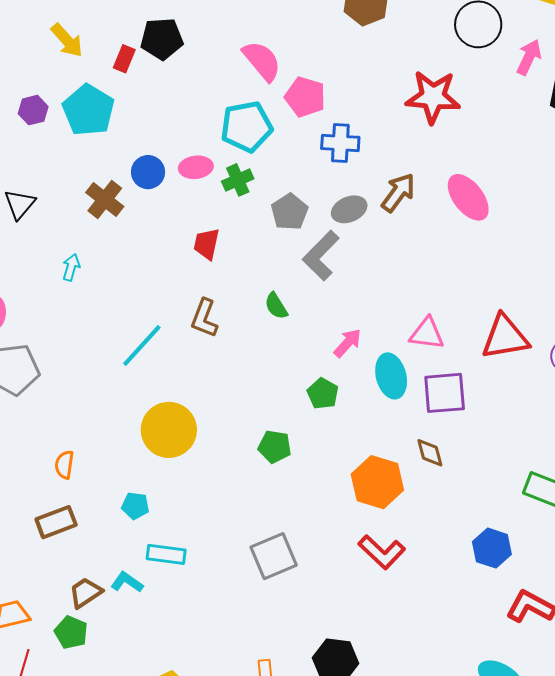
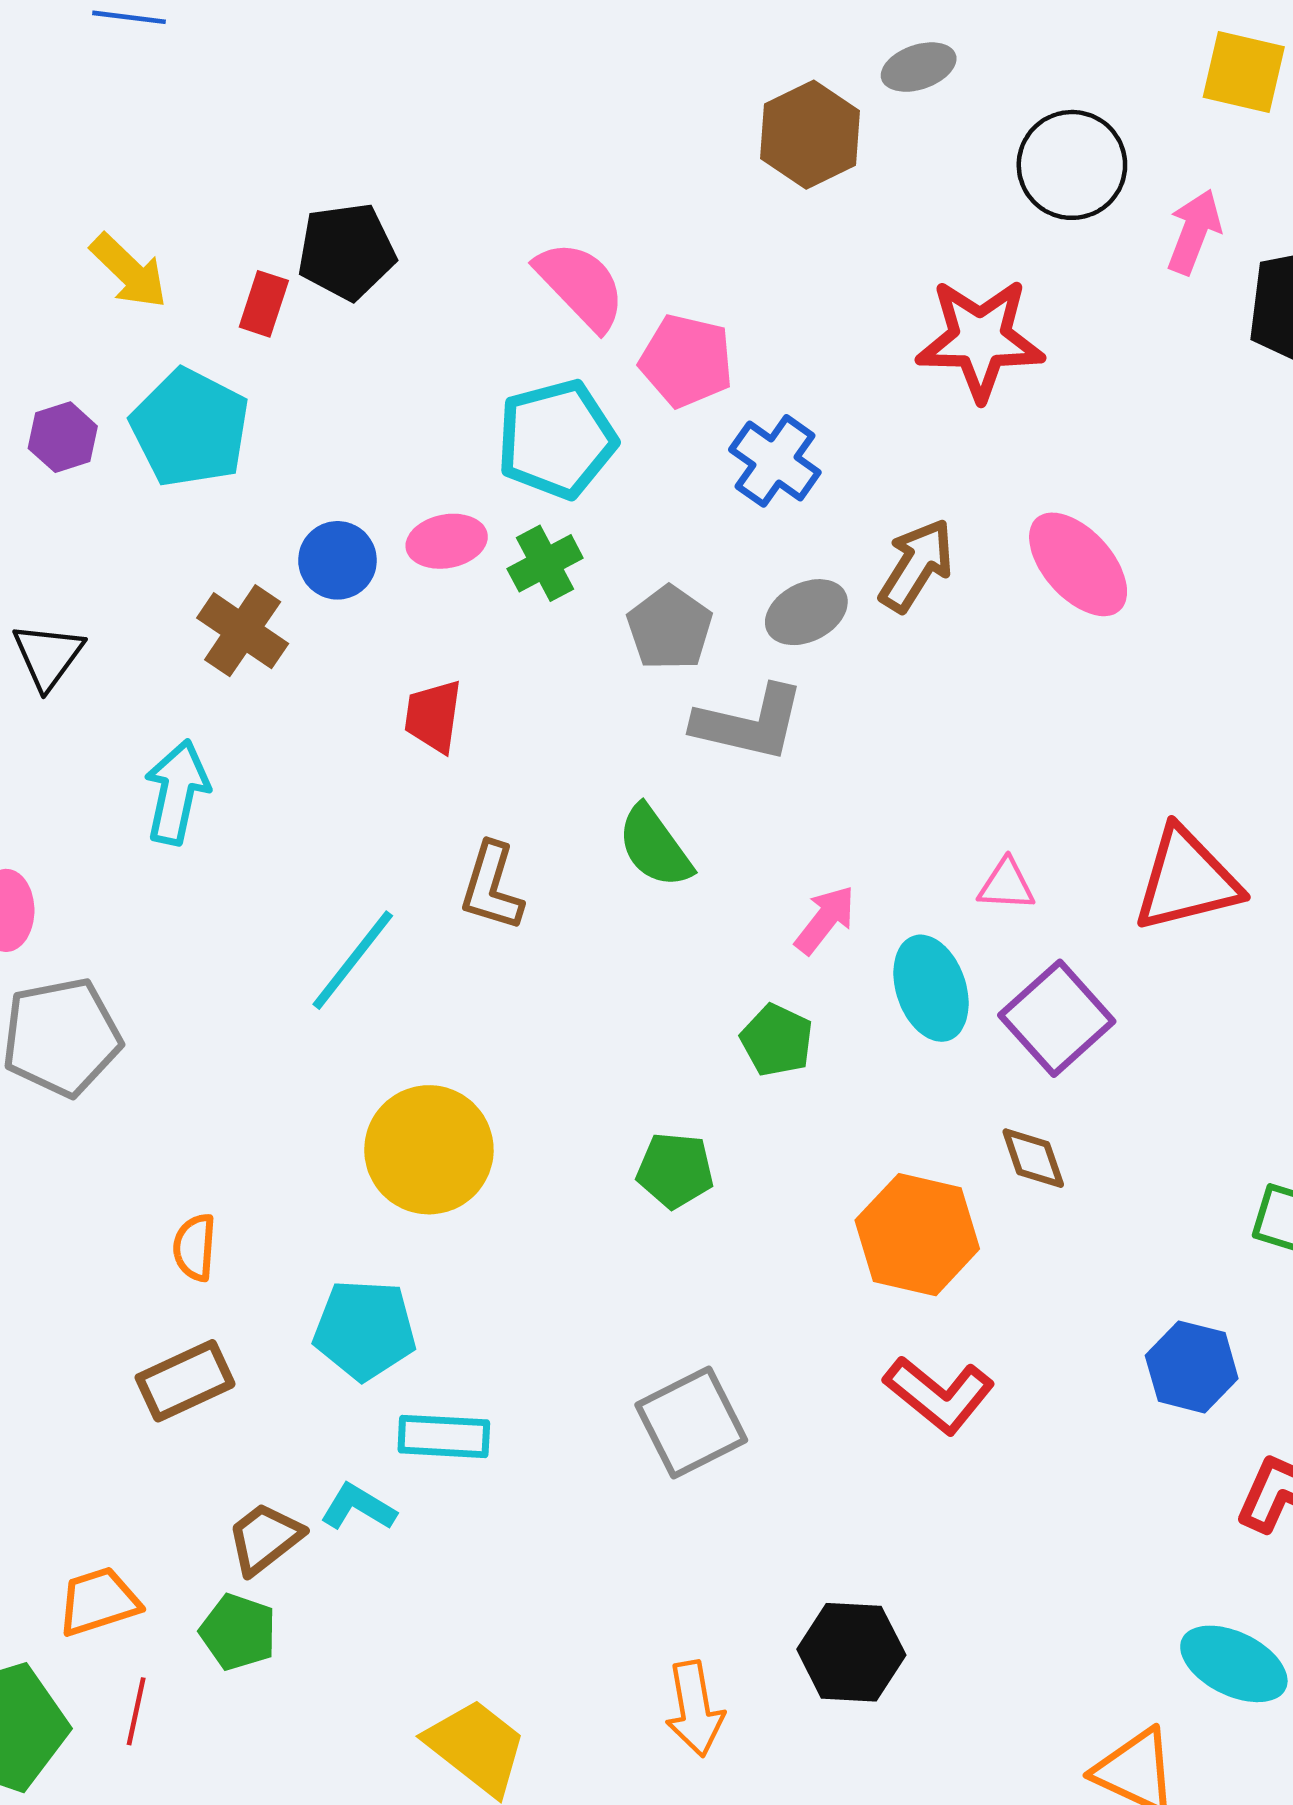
blue cross: (340, 143) -> (775, 461), turned 36
red trapezoid: (206, 244) -> (433, 716), moved
gray L-shape: (321, 256) -> (749, 723), turned -117
cyan arrow: (71, 267) -> (177, 792), size x1.6
green semicircle: (276, 306) -> (655, 847), size x1.4
pink triangle: (427, 334) -> (1006, 885), size x0.7
purple square: (445, 393) -> (1057, 1018), turned -33
cyan pentagon: (135, 506) -> (365, 1330), size x1.6

